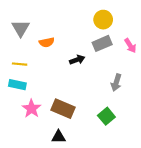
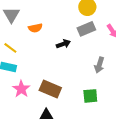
yellow line: (20, 64) -> (10, 48), turned 32
green square: (106, 116) -> (90, 96), turned 35

